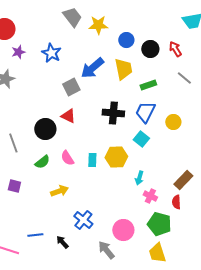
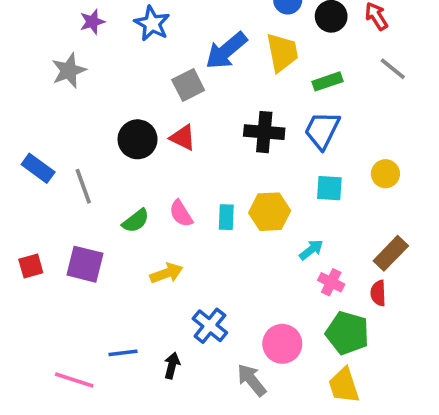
yellow circle: (173, 122) -> (385, 174), moved
black circle: (45, 129) -> (138, 139), moved
cyan square: (141, 139) -> (329, 188), moved, turned -35
cyan arrow: (139, 178) -> (311, 250), turned -144
purple square: (14, 186) -> (85, 264), size x1.5
black arrow: (62, 242) -> (172, 366), turned 56

